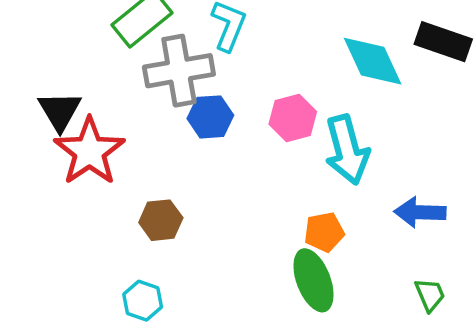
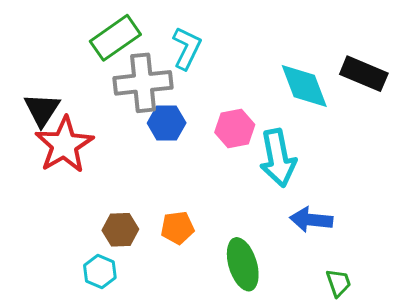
blue arrow: (420, 212) -> (311, 220), moved
brown hexagon: (161, 220) -> (120, 230), moved
orange pentagon: (324, 232) -> (177, 228), moved

